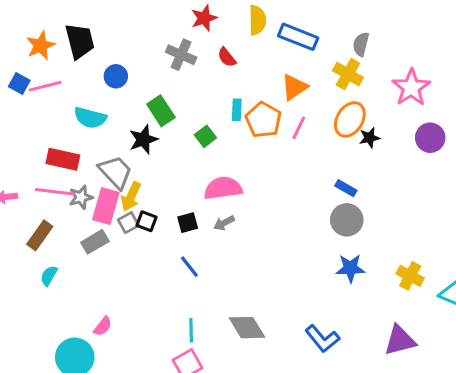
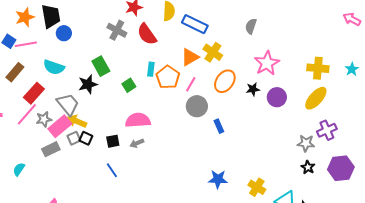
gray semicircle: (361, 44) -> (251, 26), moved
red semicircle: (227, 57) -> (147, 34), size x1.6
yellow cross: (348, 74) -> (213, 52), moved
blue circle: (116, 76) -> (64, 33), moved
black star: (369, 138) -> (253, 89), moved
red rectangle: (63, 159) -> (34, 93), turned -65
blue rectangle: (346, 188) -> (219, 126), turned 32
pink line: (55, 192) -> (27, 114), turned -60
yellow arrow: (131, 197) -> (77, 121), turned 84
pink rectangle: (106, 206) -> (60, 126), turned 30
gray circle: (347, 220) -> (197, 106), moved
brown rectangle: (40, 235) -> (15, 72), moved

